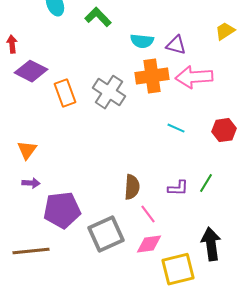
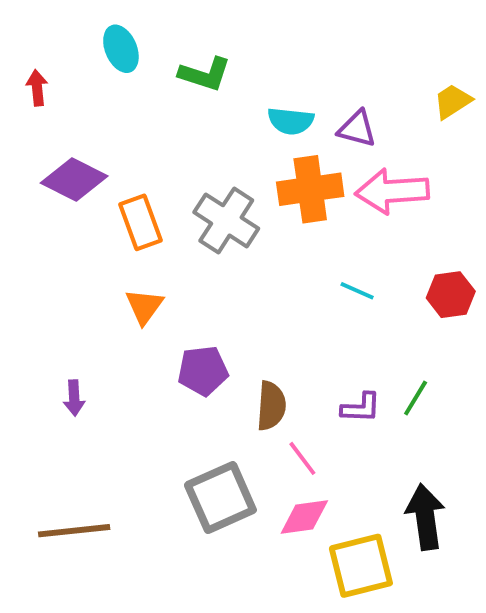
green L-shape: (98, 17) -> (205, 74), turned 152
red arrow: (12, 44) -> (37, 88), moved
orange triangle: (27, 150) -> (144, 306), moved
purple arrow: (31, 183) -> (74, 398), turned 84
purple pentagon: (62, 210) -> (203, 371), moved, size x0.7

